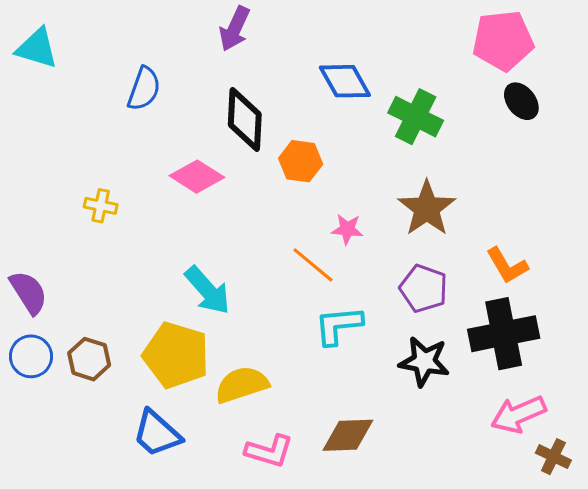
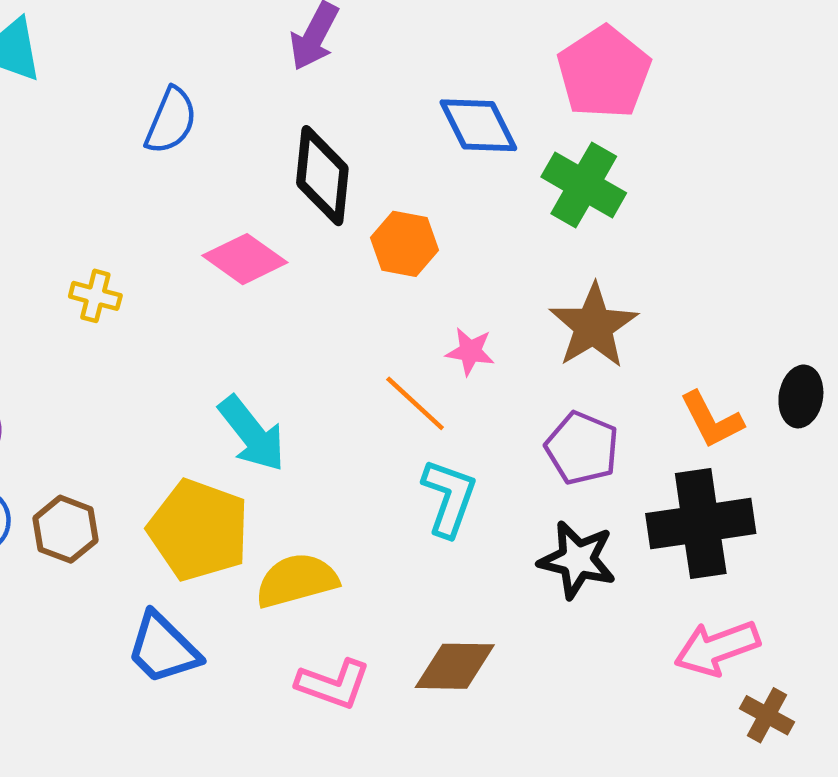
pink pentagon: (503, 41) -> (604, 72), moved, turned -30
black ellipse: (521, 101) -> (801, 396), moved, turned 45
cyan L-shape: (338, 325) -> (449, 498), turned 112

